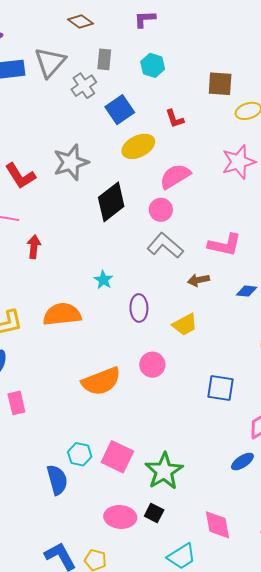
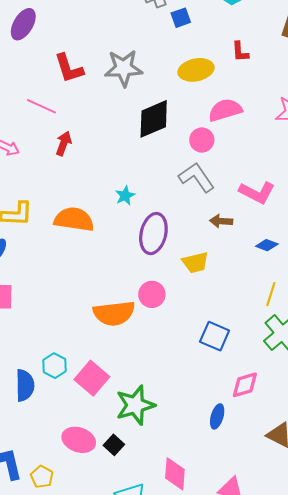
blue square: (120, 110) -> (181, 18), moved, size x0.7
purple ellipse: (139, 308) -> (153, 234), size x1.4
orange semicircle: (101, 381) -> (114, 313), moved
blue ellipse: (242, 462) -> (217, 416), turned -55

